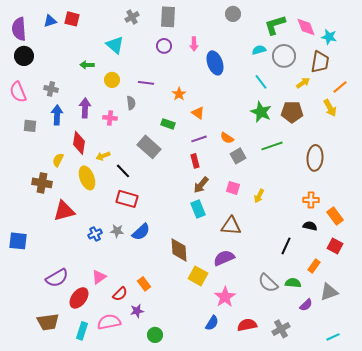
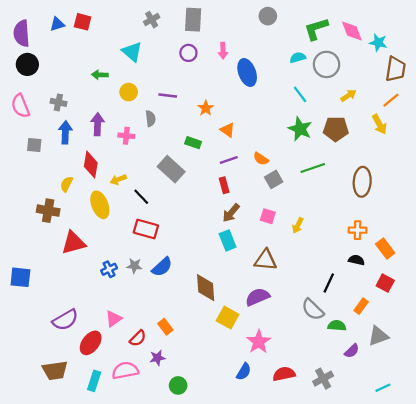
brown trapezoid: (320, 62) -> (396, 69), moved
gray semicircle: (268, 283) -> (313, 310), moved

